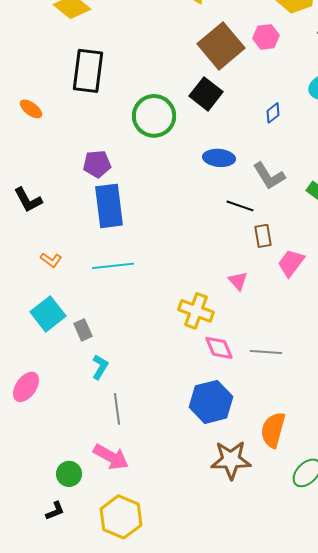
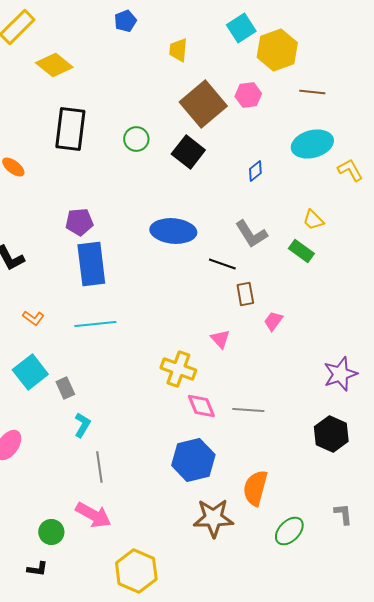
green circle: (154, 116) -> (136, 139), moved, size x0.6
blue ellipse: (219, 158) -> (173, 231), moved, size x1.4
pink trapezoid: (291, 263) -> (273, 321), size x0.7
black L-shape: (55, 511) -> (37, 569), turned 30
yellow hexagon: (121, 517) -> (136, 571), moved

